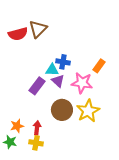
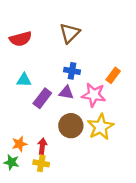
brown triangle: (38, 29) -> (70, 33), moved
cyan triangle: (52, 70) -> (24, 80), moved
purple triangle: (58, 81) -> (66, 93), turned -32

